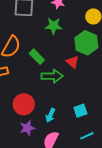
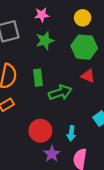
green rectangle: (37, 57) -> (38, 78), turned 56
red triangle: (72, 62) -> (88, 76), moved

